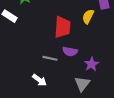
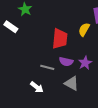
purple star: (91, 64) -> (85, 63), moved
gray triangle: (82, 84) -> (71, 83), moved, turned -42

